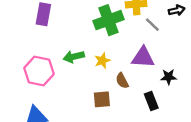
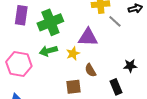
green cross: (108, 20) -> (50, 22), moved
purple triangle: (143, 57) -> (88, 37), moved

